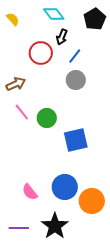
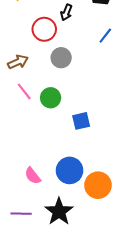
blue line: (75, 56) -> (105, 36), moved
gray circle: (76, 80) -> (61, 58), moved
blue square: (76, 140) -> (81, 121), size x0.7

